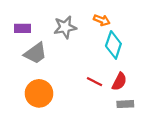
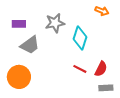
orange arrow: (102, 20) -> (102, 11), moved
cyan diamond: (113, 45) -> (80, 38), moved
orange circle: (39, 93) -> (19, 77), moved

